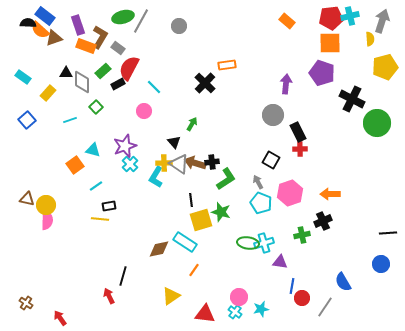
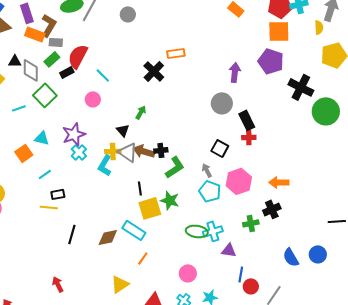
gray rectangle: (118, 48) -> (56, 42), moved, turned -32
green square: (96, 107) -> (45, 95), size x1.6
blue circle: (381, 264) -> (318, 254), moved
black line: (123, 276) -> (72, 234), moved
blue semicircle: (343, 282) -> (291, 257), moved
pink circle: (239, 297) -> (188, 273), moved

